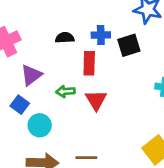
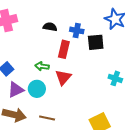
purple triangle: (31, 75) -> (16, 90), moved
cyan circle: (40, 125) -> (37, 89), moved

